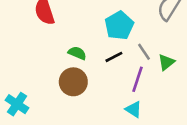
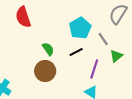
gray line: (144, 52) -> (103, 39), moved
green semicircle: (77, 53) -> (48, 49), turned 32

